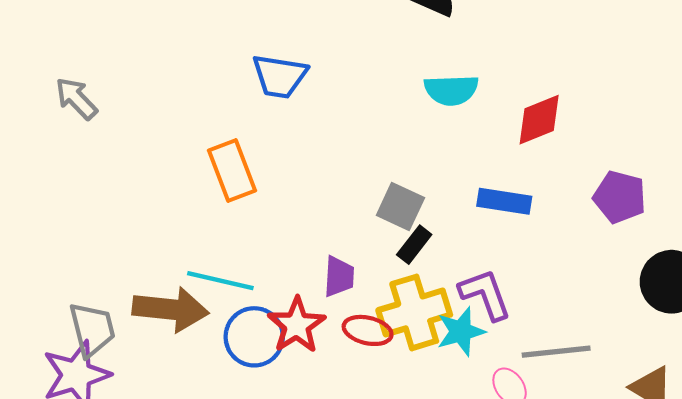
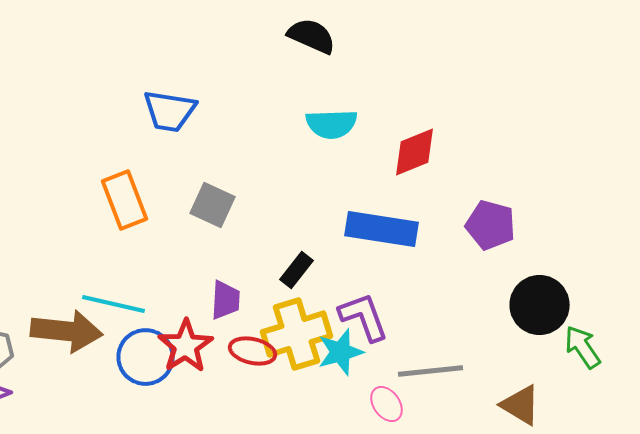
blue rectangle: (504, 201) -> (382, 229), size x1.4
gray square: (400, 207) -> (212, 205), moved

